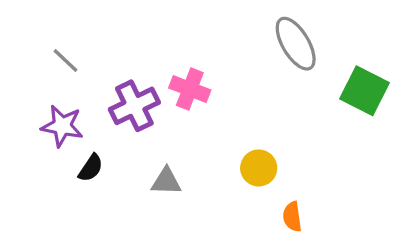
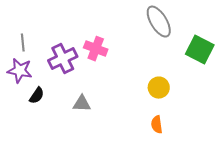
gray line: (66, 60) -> (23, 43), moved, turned 42
yellow circle: (259, 168) -> (159, 88), moved

